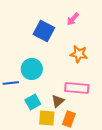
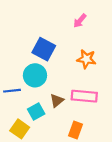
blue square: (44, 31) -> (44, 49), moved
brown triangle: (58, 101) -> (57, 101), moved
yellow square: (47, 118) -> (20, 129), moved, turned 30

